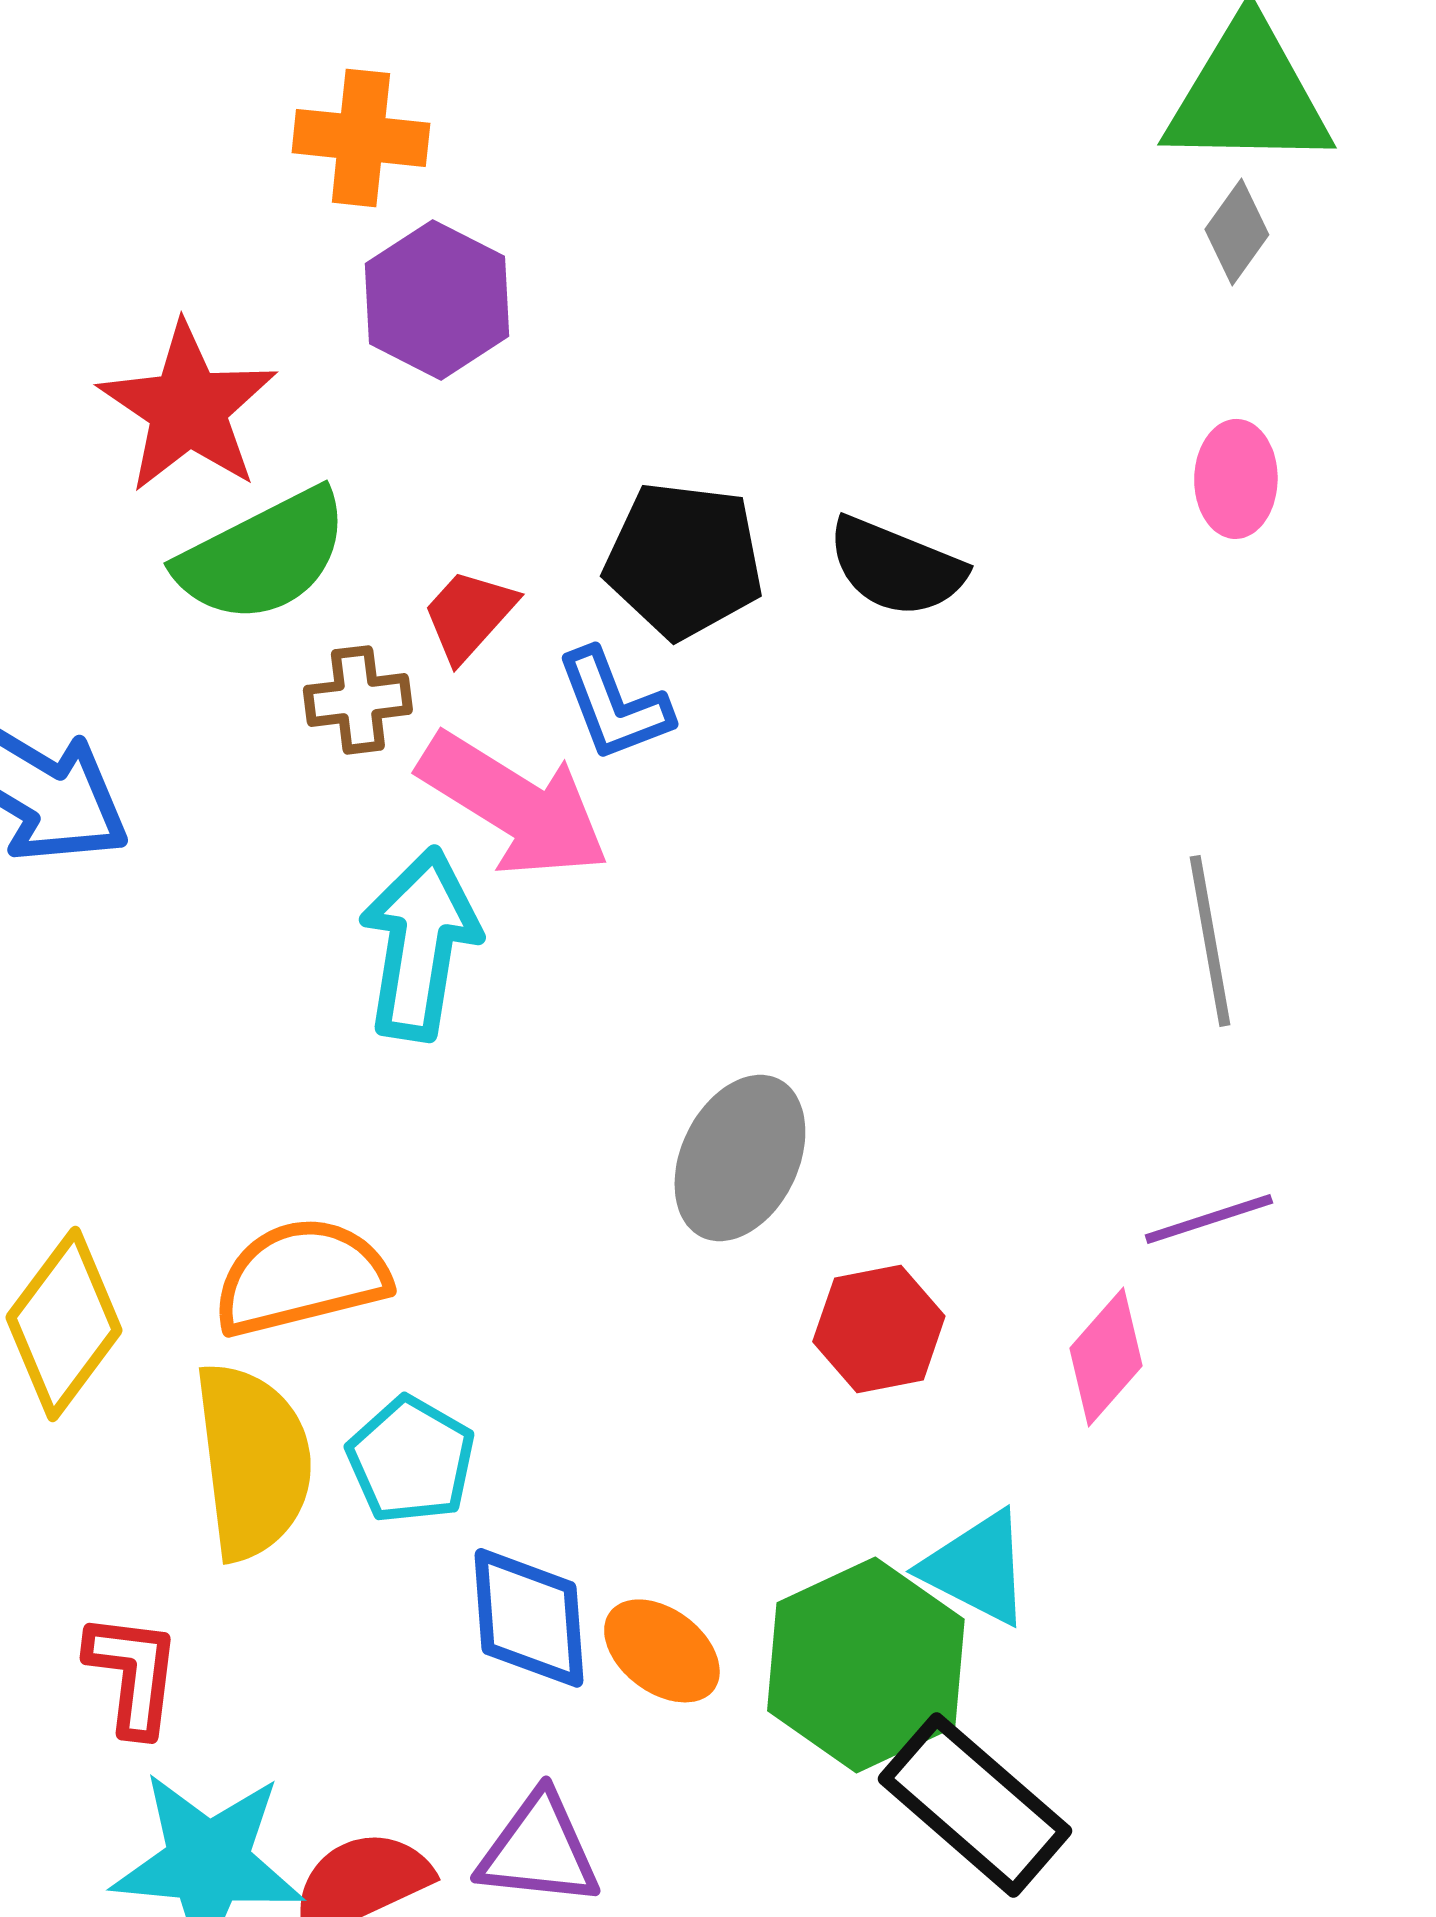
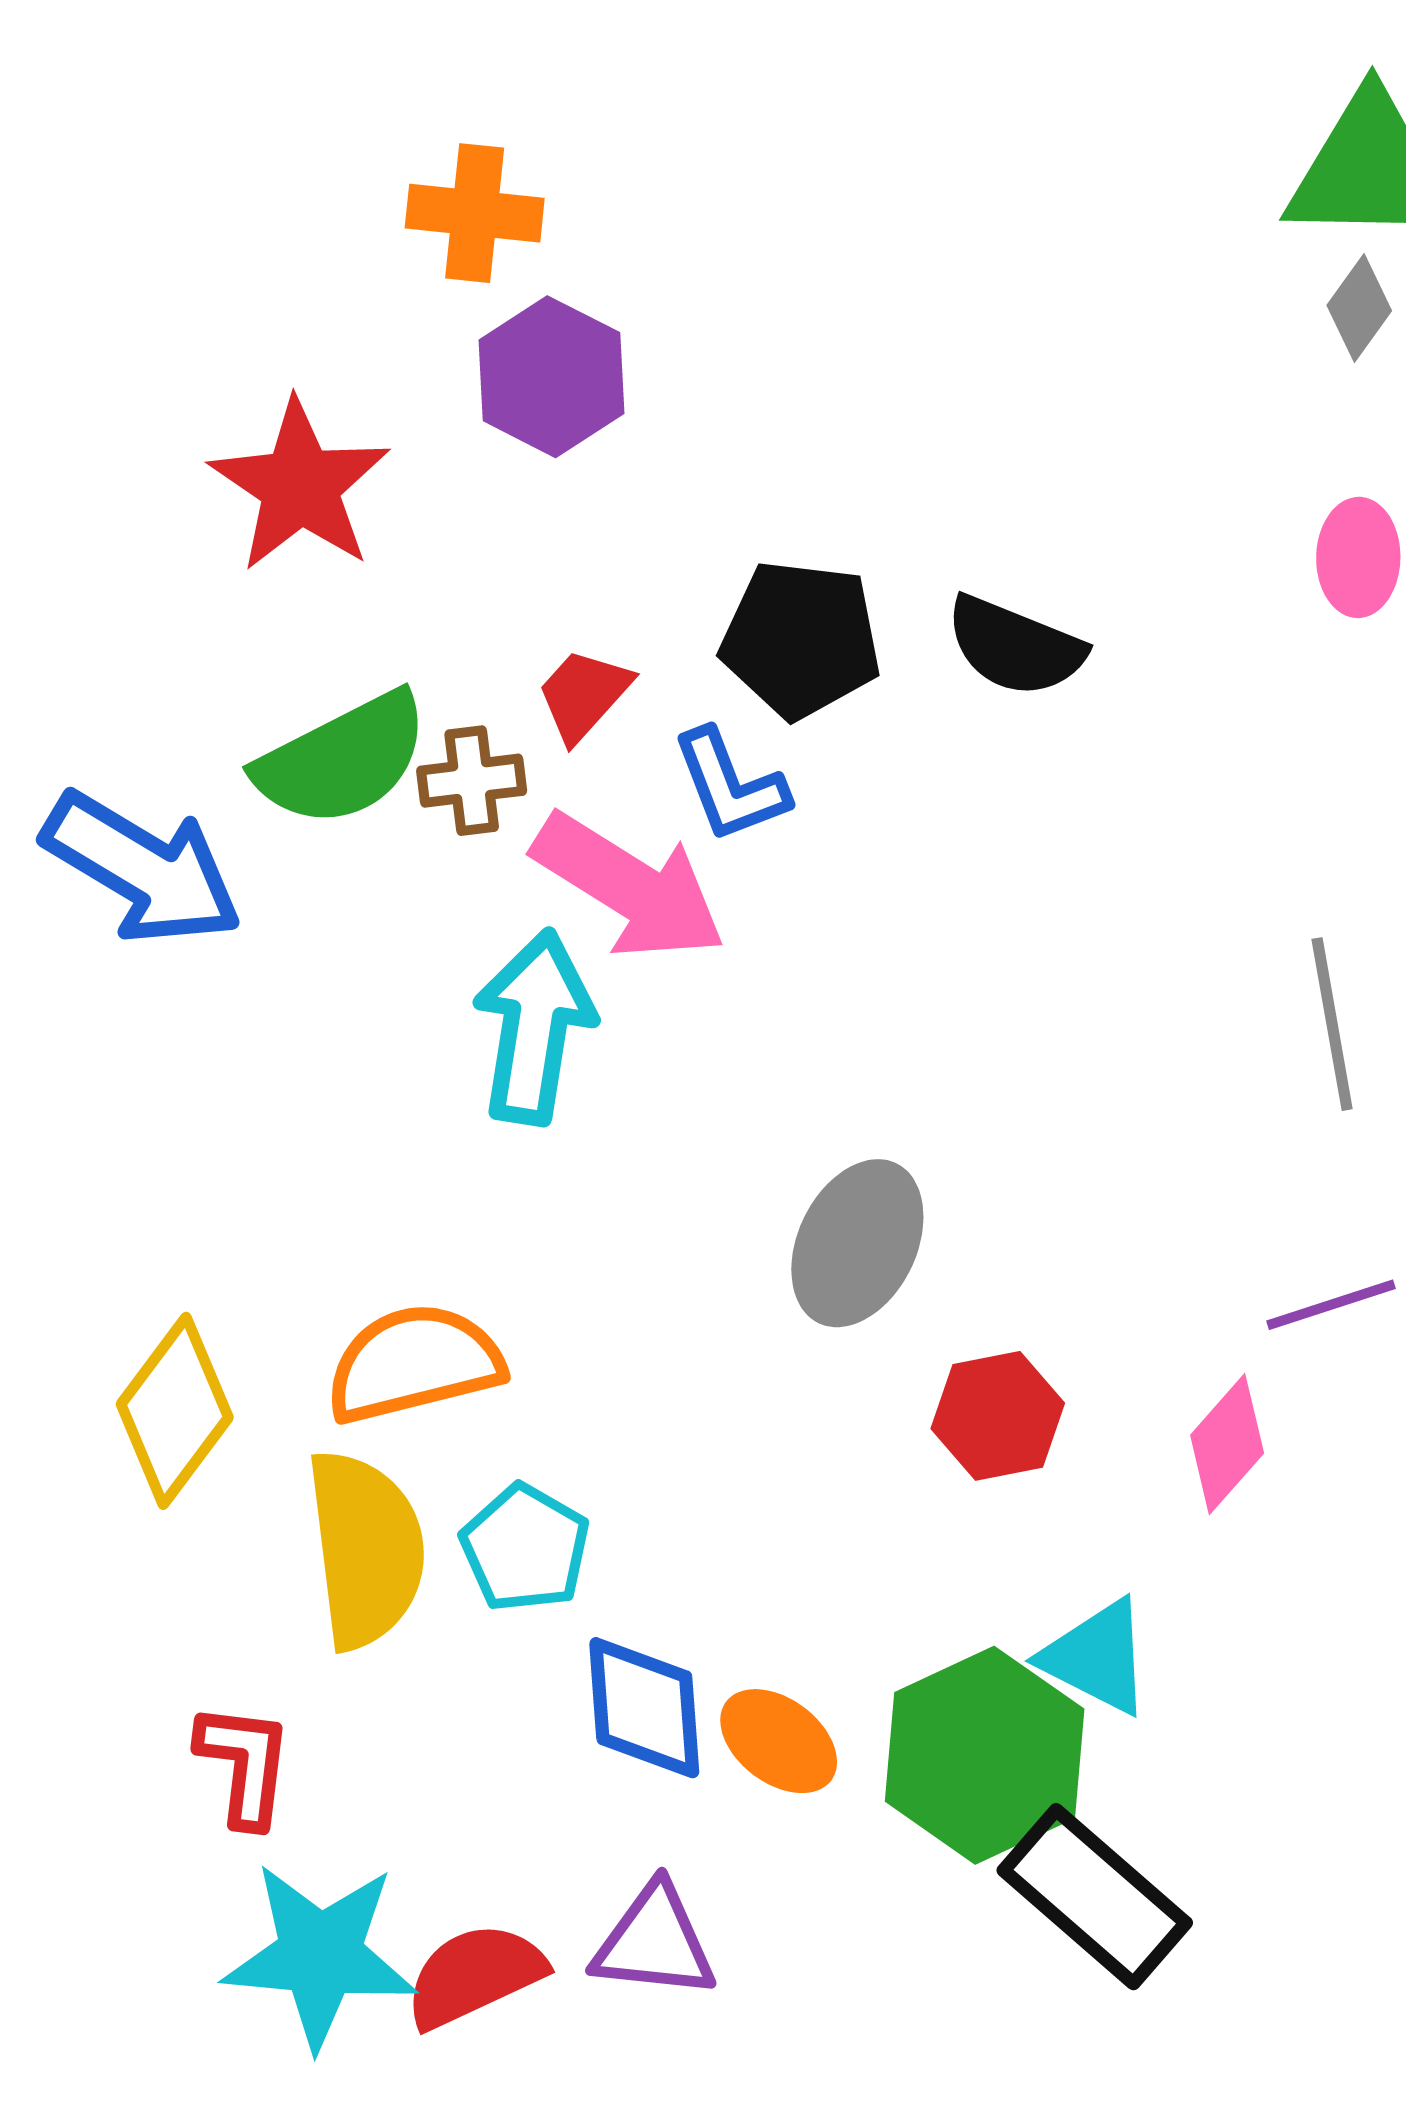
green semicircle: (263, 556) -> (342, 759), moved

